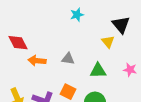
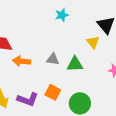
green triangle: (98, 71) -> (75, 64), moved

